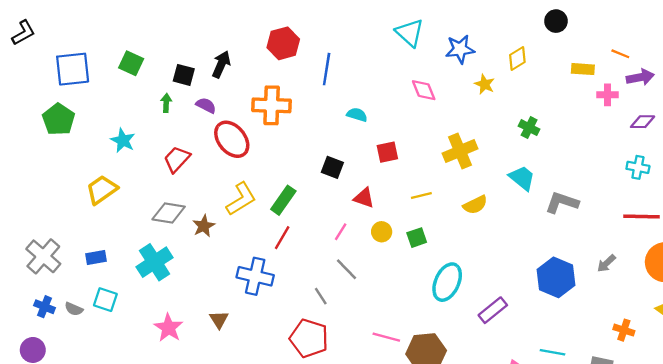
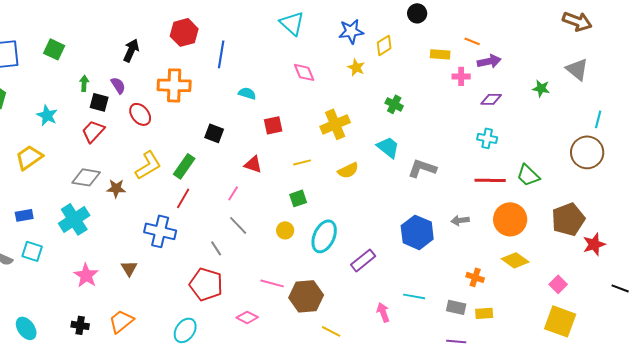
blue star: (460, 49) -> (351, 31), moved
black square: (184, 75) -> (99, 102), moved
purple semicircle: (206, 105) -> (118, 85), turned 30
red ellipse: (232, 139) -> (140, 114), size x0.7
black square: (332, 167) -> (214, 133), moved
brown star: (204, 226) -> (116, 188), turned 30
yellow circle: (382, 232) -> (285, 230), moved
gray arrow: (606, 263) -> (460, 220), turned 36

